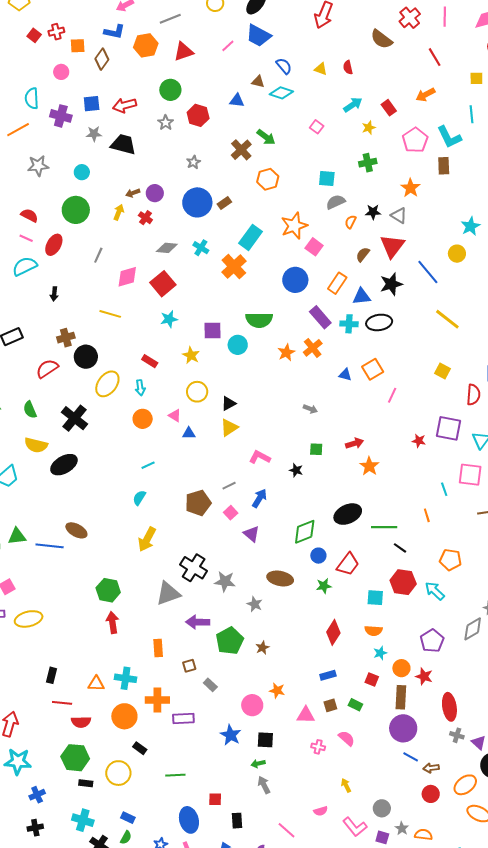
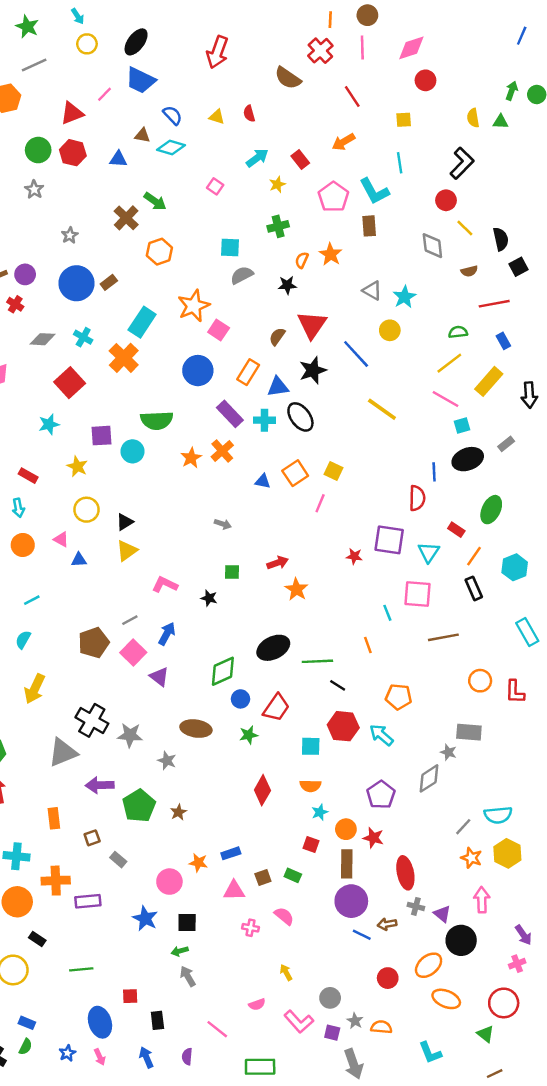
red triangle: (183, 51) -> (72, 113), moved
red hexagon: (198, 115) -> (73, 153), moved
gray triangle: (399, 215) -> (372, 291), moved
orange semicircle: (351, 222) -> (302, 260), moved
red square: (163, 284) -> (70, 383), moved
black ellipse: (379, 322) -> (300, 417), turned 65
yellow square: (443, 371) -> (333, 471), moved
pink square: (231, 513) -> (133, 653), size x1.5
blue rectangle: (328, 675) -> (231, 853), moved
brown arrow: (431, 768) -> (387, 924), moved

